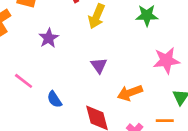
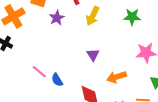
purple star: (49, 38) -> (57, 18), moved
pink line: (24, 81) -> (39, 72), moved

